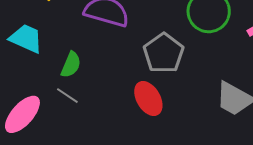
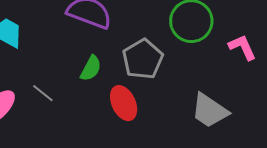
green semicircle: (71, 65) -> (91, 68), moved

